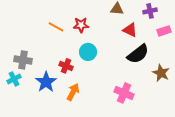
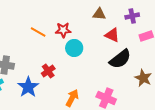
cyan circle: (88, 52) -> (74, 48), moved
red cross: (66, 66) -> (48, 71), turned 32
orange arrow: (73, 92) -> (72, 98), moved

